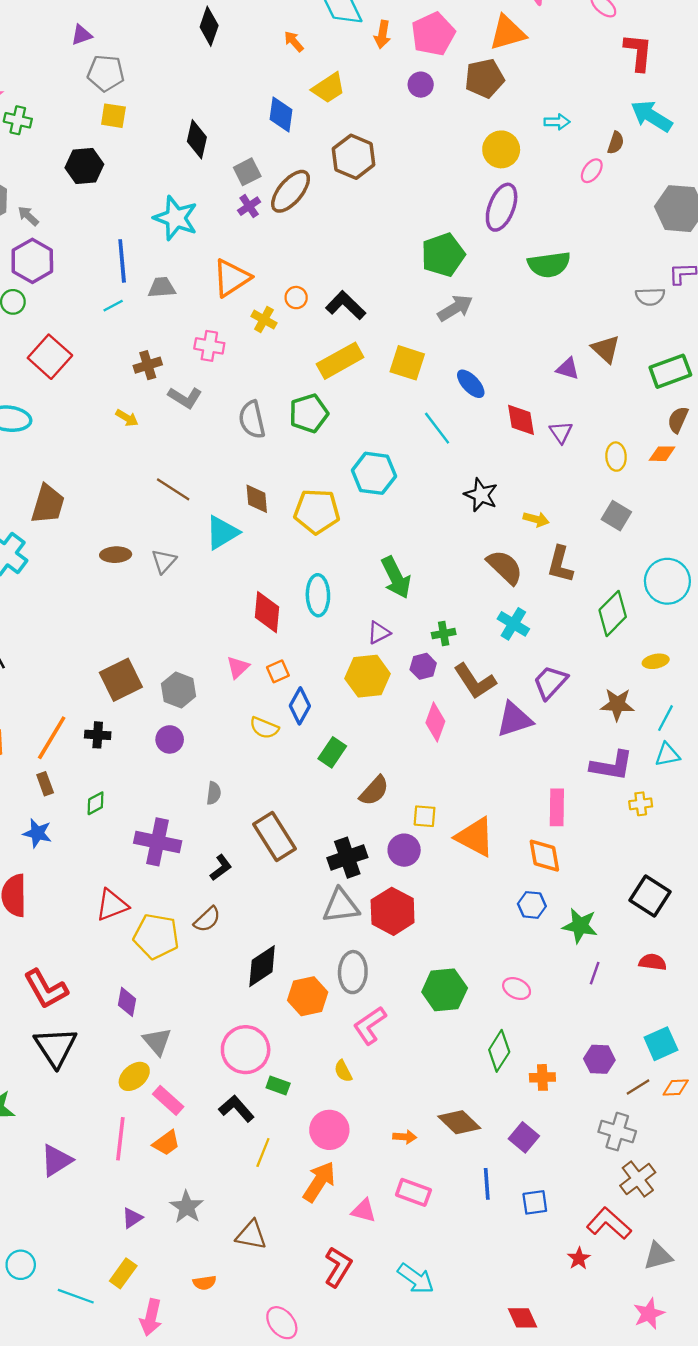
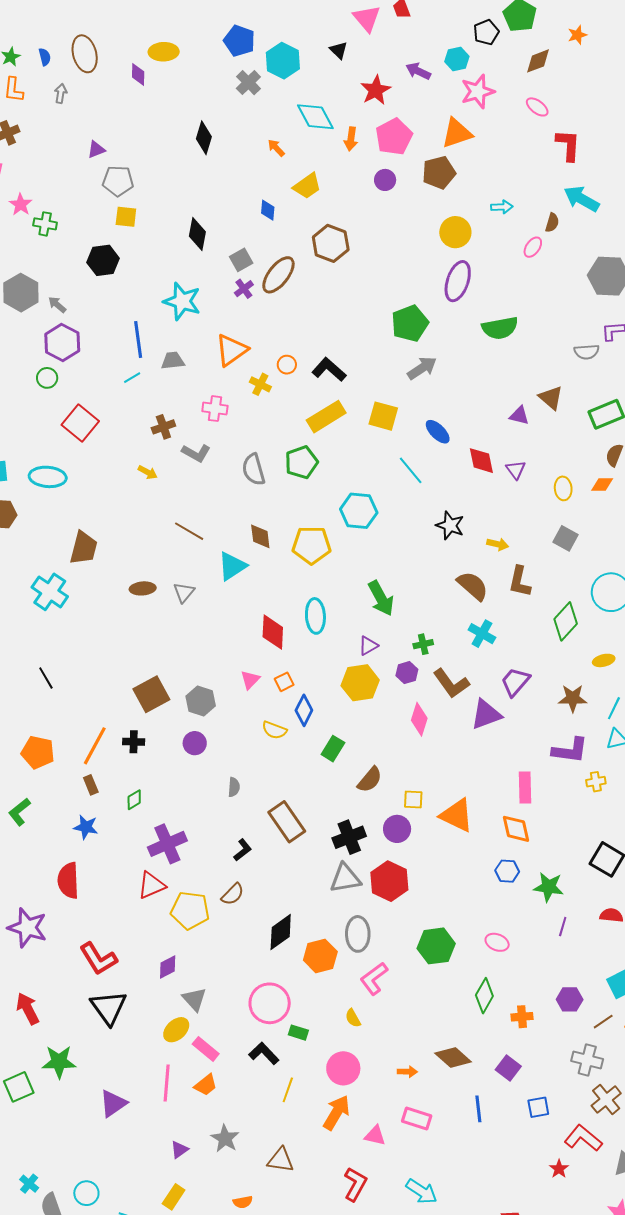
blue diamond: (281, 114) -> (268, 210), size x0.7
purple cross: (158, 842) -> (167, 844), moved, turned -33
purple diamond: (127, 1002) -> (168, 967), turned 55
blue square: (535, 1202) -> (538, 1107), moved

